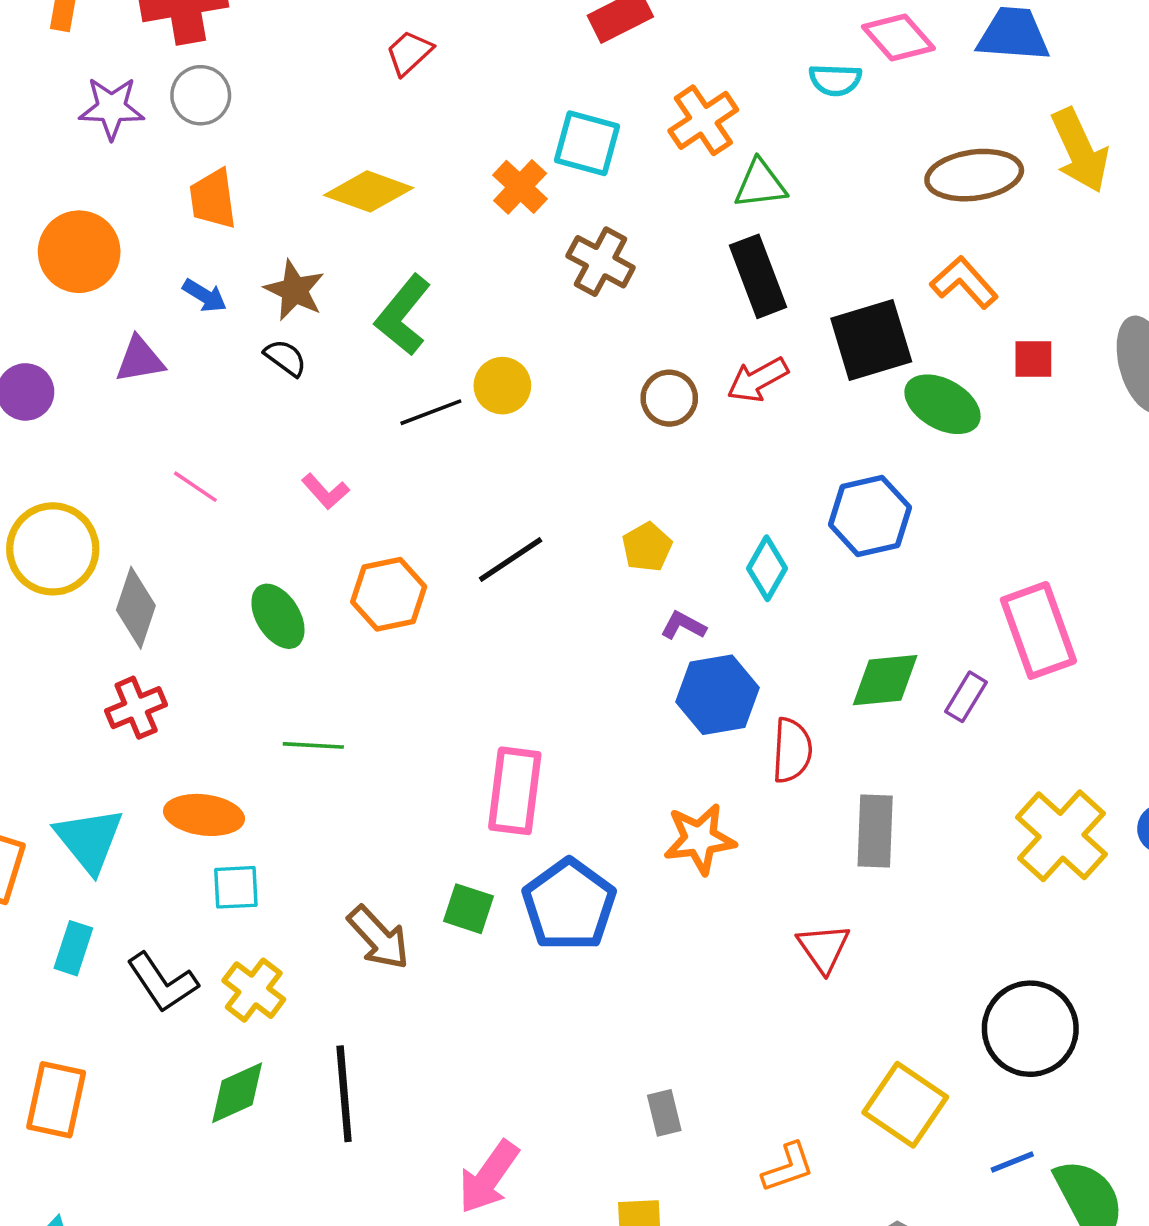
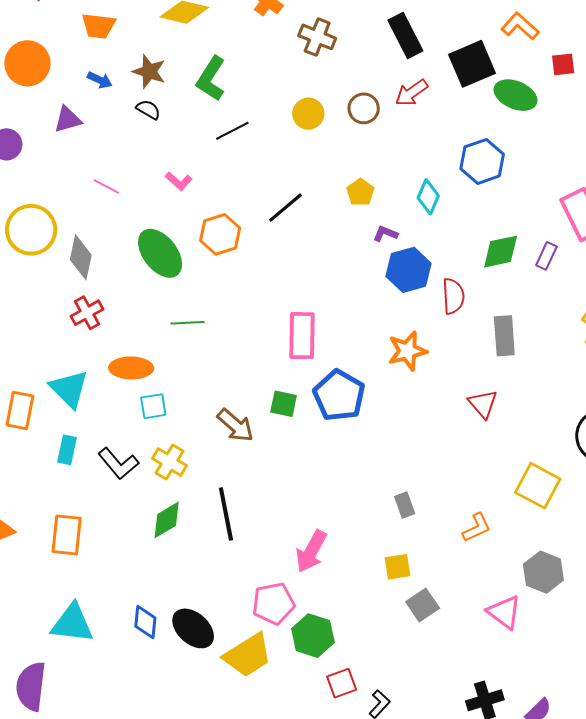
orange trapezoid: (213, 199) -> (98, 26), turned -69
yellow circle: (502, 386) -> (308, 114), moved
green ellipse: (278, 616) -> (160, 253), size x1.4

